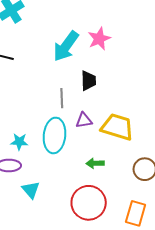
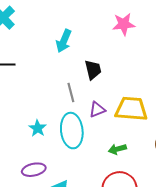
pink star: (99, 39) -> (124, 24), moved, turned 30
cyan arrow: (66, 46) -> (64, 41), size x0.7
cyan star: (19, 142) -> (38, 128), moved, turned -30

